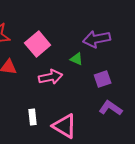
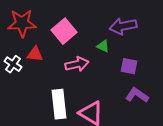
purple square: (103, 79) -> (129, 66), turned 30
white rectangle: (33, 117) -> (59, 104), size x1.8

